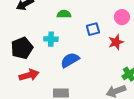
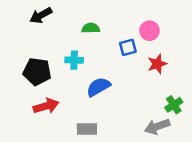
pink circle: (122, 17) -> (150, 31), moved
black pentagon: (22, 48) -> (37, 72), turned 30

